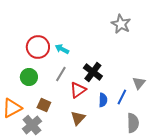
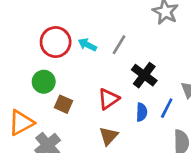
black cross: (93, 72) -> (144, 75), moved
gray line: (61, 74) -> (119, 45), moved
brown square: (44, 105) -> (63, 104), moved

